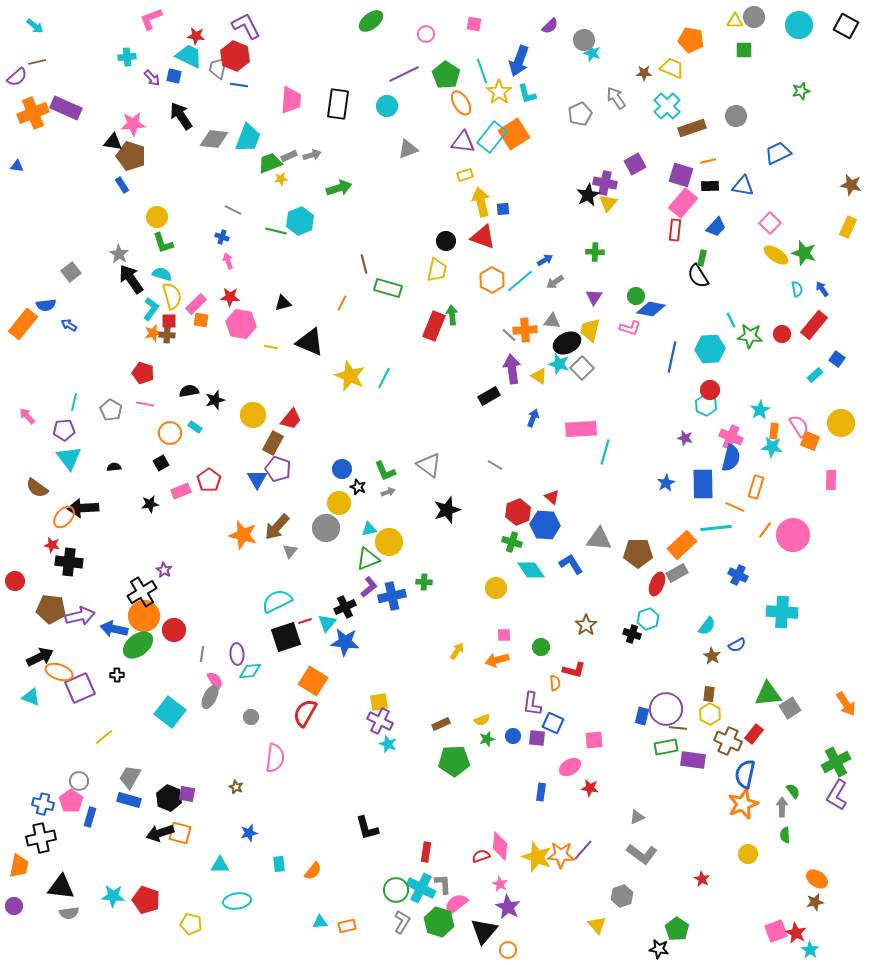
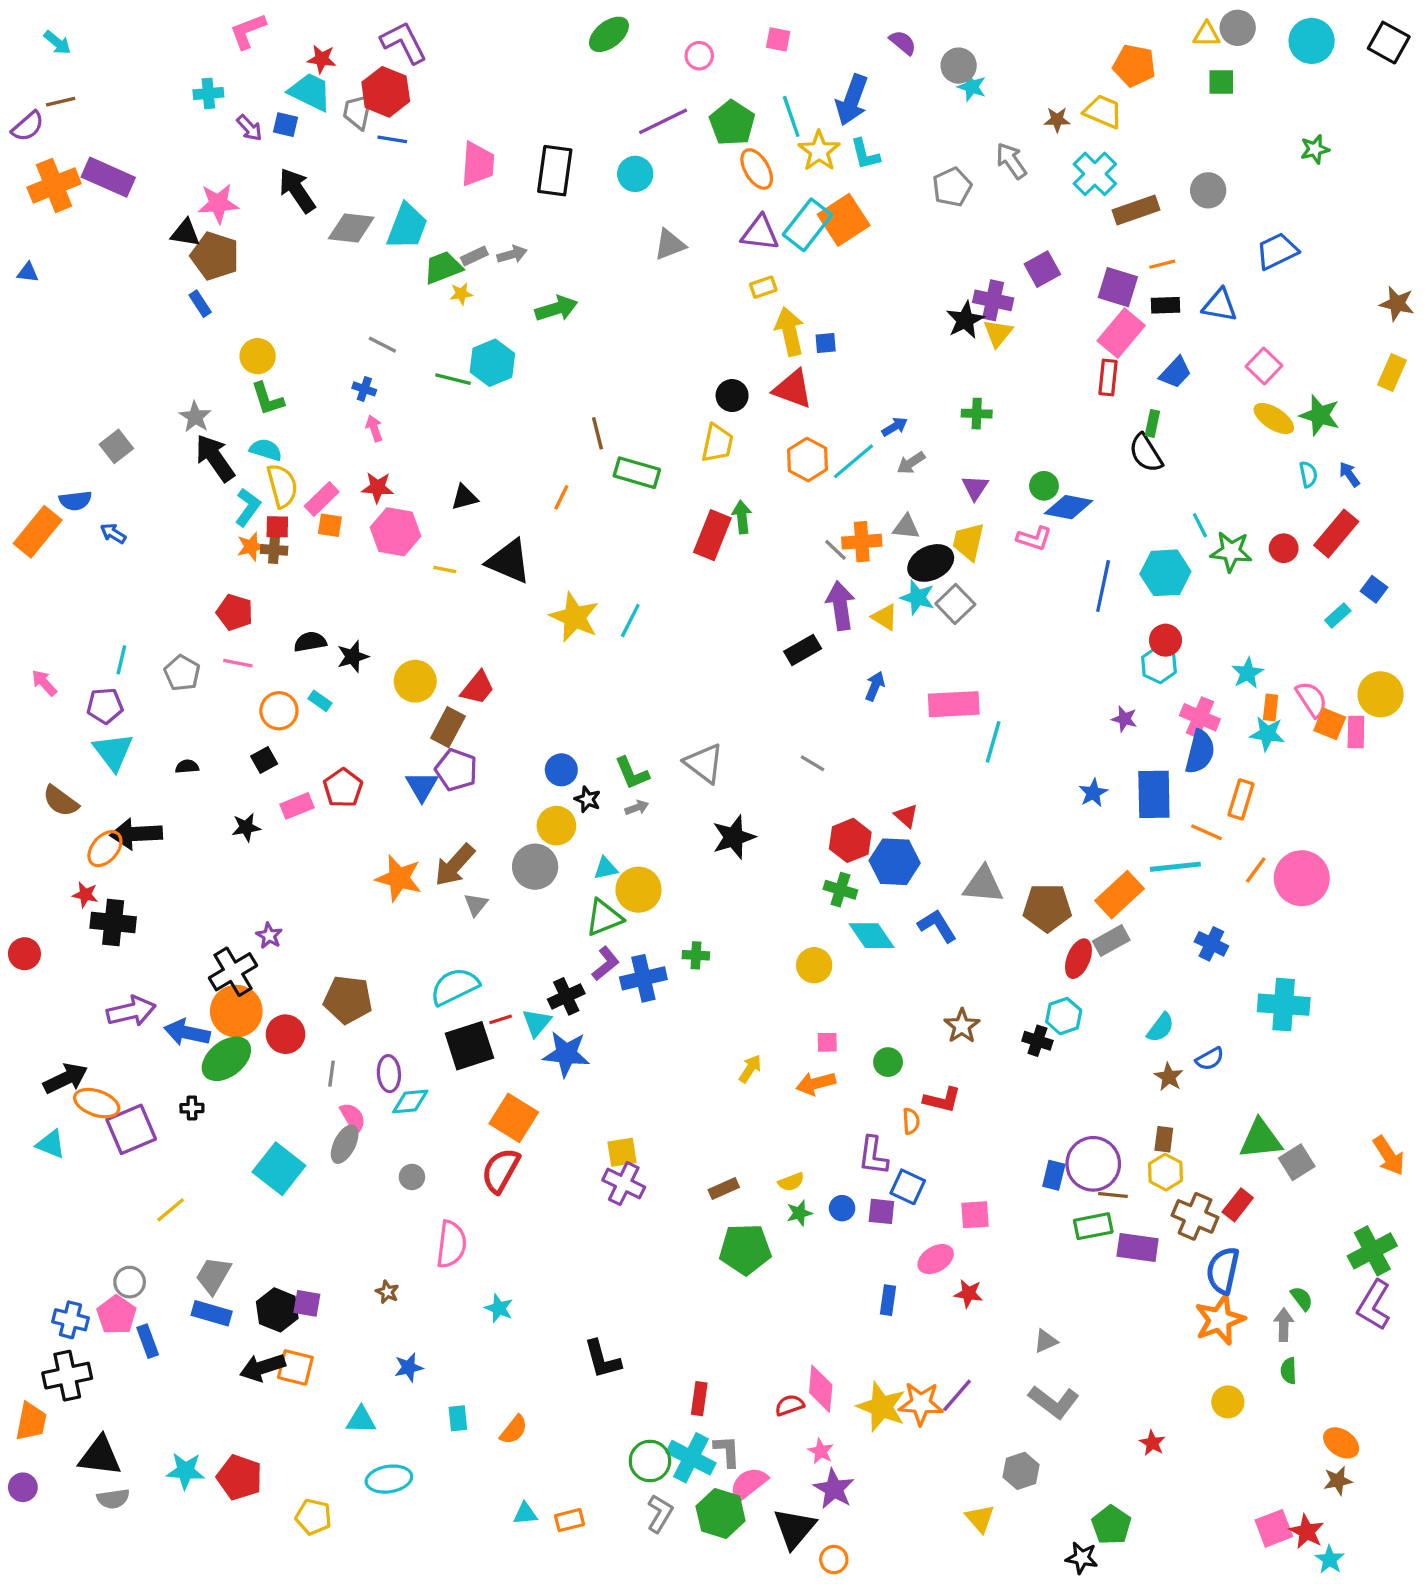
purple semicircle: (550, 26) -> (903, 43), turned -96
pink rectangle: (831, 480) -> (1356, 732), moved
brown pentagon: (51, 609) -> (348, 1000), moved
cyan star: (388, 744) -> (499, 1308), moved
blue rectangle: (90, 817) -> (148, 1341), turned -36

